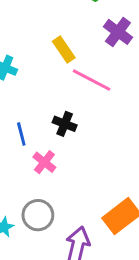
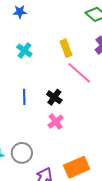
pink cross: (44, 162) -> (56, 122), moved

